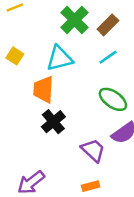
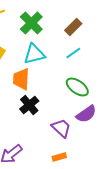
green cross: (74, 20) -> (31, 23), moved

